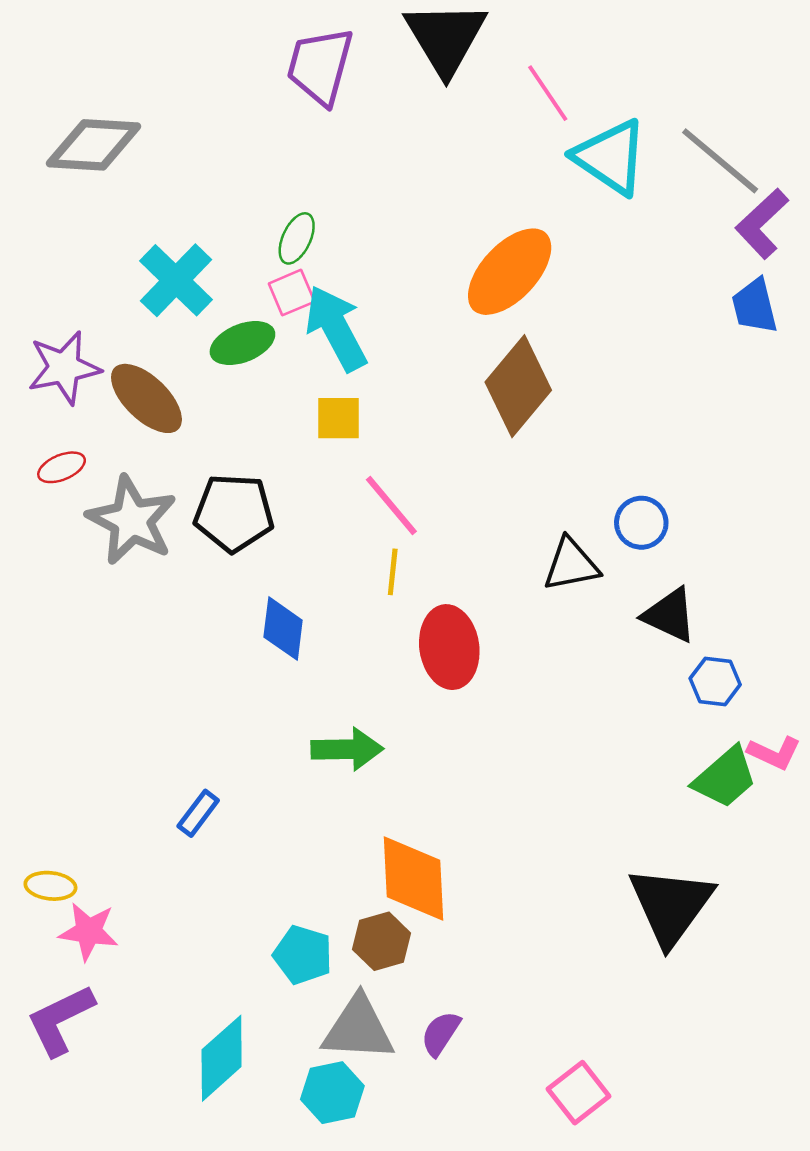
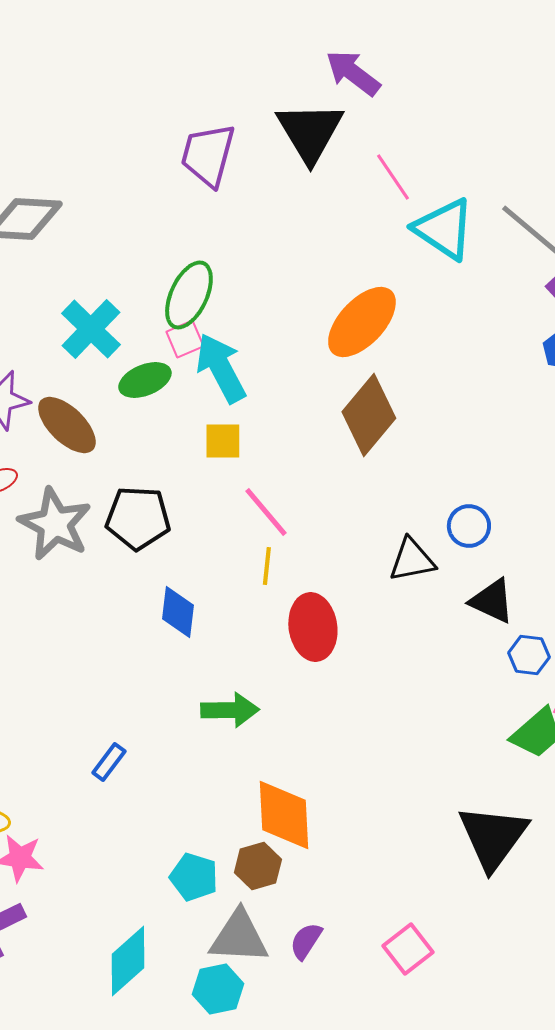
green ellipse: (297, 238) -> (189, 295), size x1.6
pink square: (579, 1093) -> (408, 949), moved

